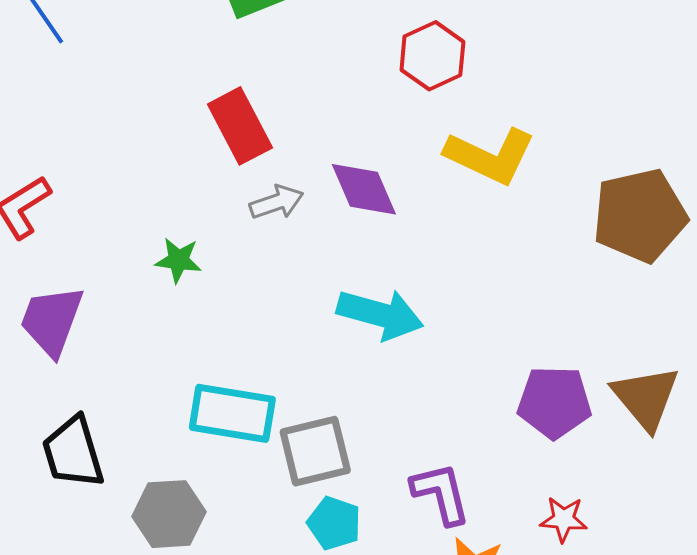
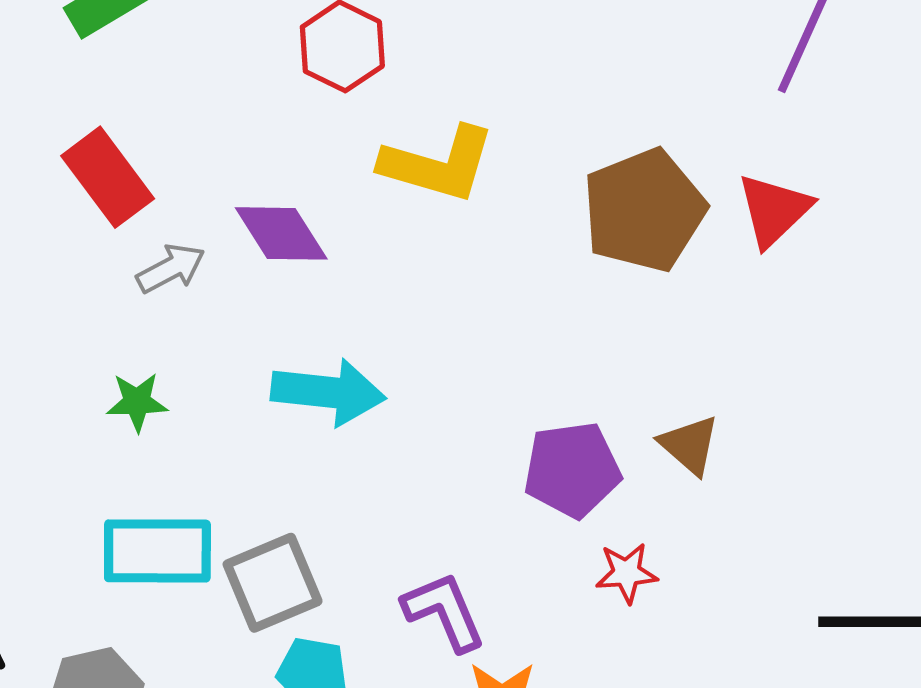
green star: (178, 260) -> (137, 402), moved
brown triangle: (646, 398) -> (689, 445), size x0.7
red star: (564, 519) -> (627, 573), moved

